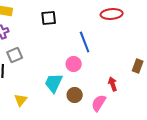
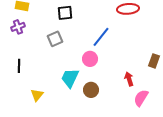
blue line: (85, 42) -> (101, 37), turned 60
gray square: (15, 55) -> (55, 39), moved
pink semicircle: (99, 103) -> (141, 98), moved

